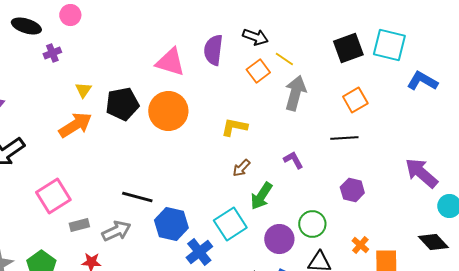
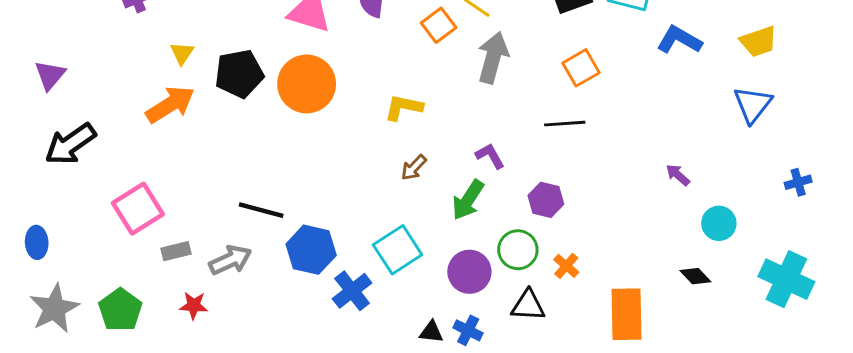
purple arrow: (421, 173) -> (678, 175), size x0.5
purple hexagon: (352, 190) -> (546, 200), moved
green arrow: (261, 196) -> (468, 200), moved
black diamond: (433, 242) -> (695, 276), size x0.7
orange cross: (360, 245) -> (566, 266), moved

